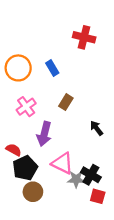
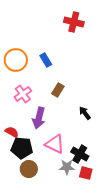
red cross: (84, 37) -> (74, 22), moved
black pentagon: (25, 168) -> (22, 148), turned 30
gray star: (76, 179) -> (67, 167), moved

